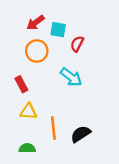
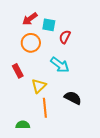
yellow triangle: (28, 111) -> (39, 86), moved, turned -49
black semicircle: (81, 134) -> (73, 98), moved, turned 60

